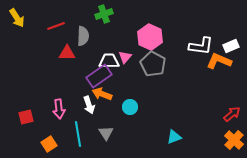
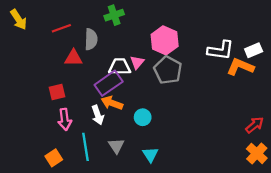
red square: (26, 117) -> (57, 92), moved
cyan triangle: (174, 137) -> (150, 155), moved, turned -42

